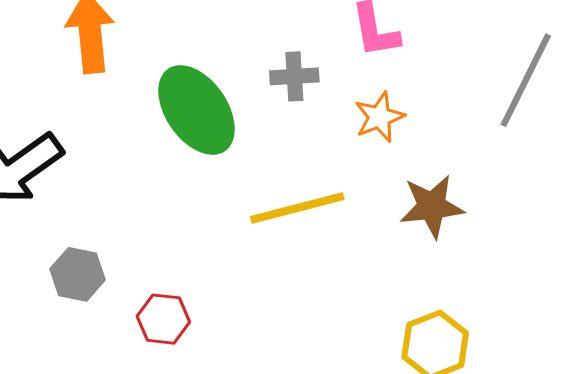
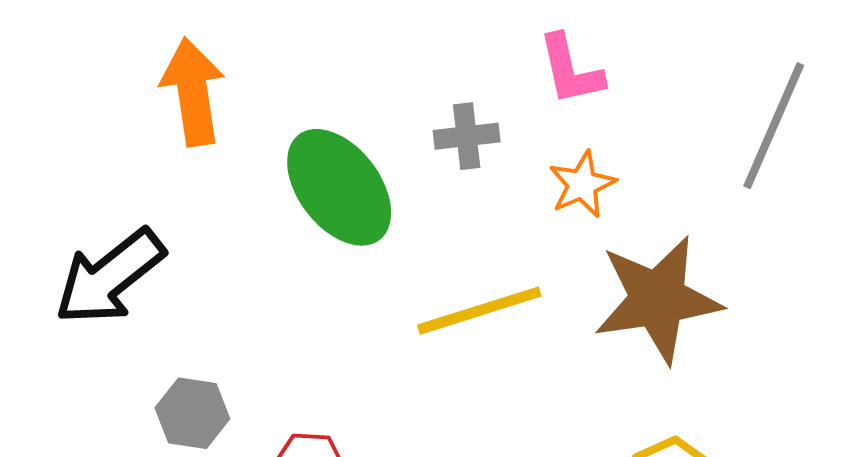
brown star: (432, 206) -> (658, 299), size x1.5

